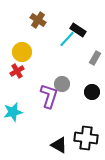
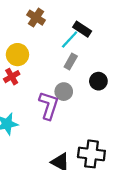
gray rectangle: (95, 58) -> (71, 61), moved
black circle: (92, 92) -> (98, 81), moved

